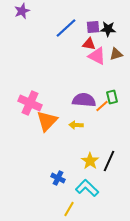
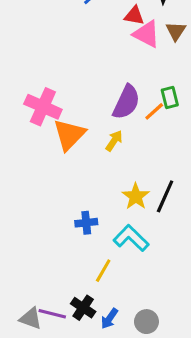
brown triangle: (116, 54) -> (176, 31), turned -40
purple semicircle: (84, 100) -> (126, 102), turned 110
yellow arrow: (76, 125) -> (114, 141), turned 120
blue cross: (58, 178) -> (86, 223), turned -32

